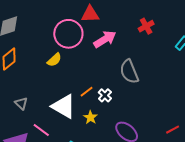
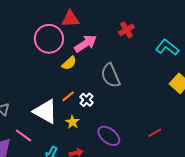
yellow semicircle: (54, 60) -> (69, 63), moved

